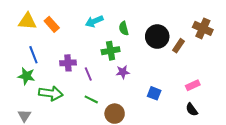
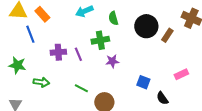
blue line: (33, 55) -> (30, 34), moved
purple line: (88, 74) -> (78, 54), moved
green arrow: (51, 93) -> (41, 82), size x0.7
black semicircle: (192, 110) -> (162, 98), moved

